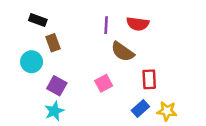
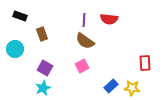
black rectangle: (38, 20) -> (20, 16), moved
brown semicircle: (123, 52) -> (85, 41), moved
cyan circle: (32, 62) -> (15, 49), moved
red rectangle: (149, 79) -> (145, 63), moved

